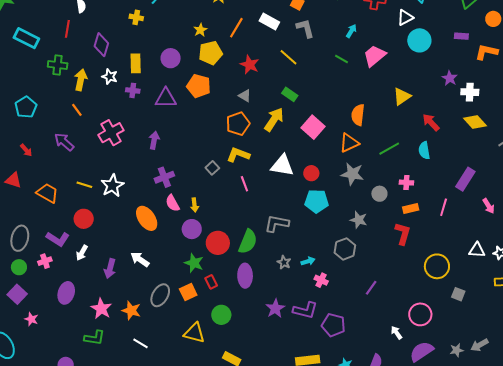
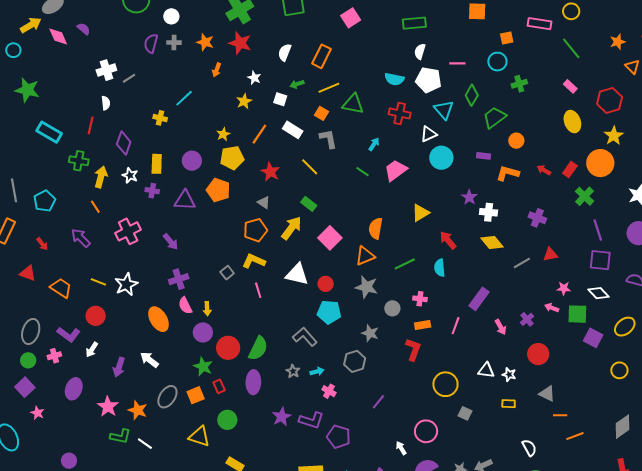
purple arrow: (154, 140) -> (171, 242), turned 126
gray L-shape: (277, 223) -> (305, 337), moved, turned 35
green L-shape: (94, 338) -> (120, 436), moved

